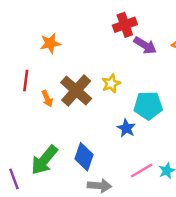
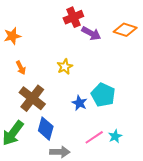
brown cross: (76, 91) -> (32, 98), moved
orange arrow: (47, 99) -> (21, 68), moved
cyan pentagon: (148, 106) -> (103, 95), moved, turned 30

